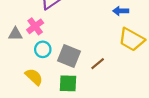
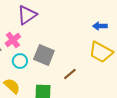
blue arrow: (121, 11) -> (100, 26), moved
gray square: (69, 56) -> (44, 55), moved

